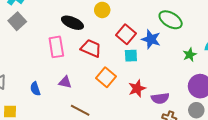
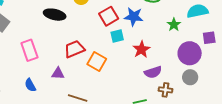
red square: (126, 34) -> (109, 16), turned 30
pink rectangle: (56, 47) -> (29, 50), moved
red trapezoid: (91, 48) -> (74, 49), moved, turned -35
red star: (137, 88) -> (141, 49), moved

